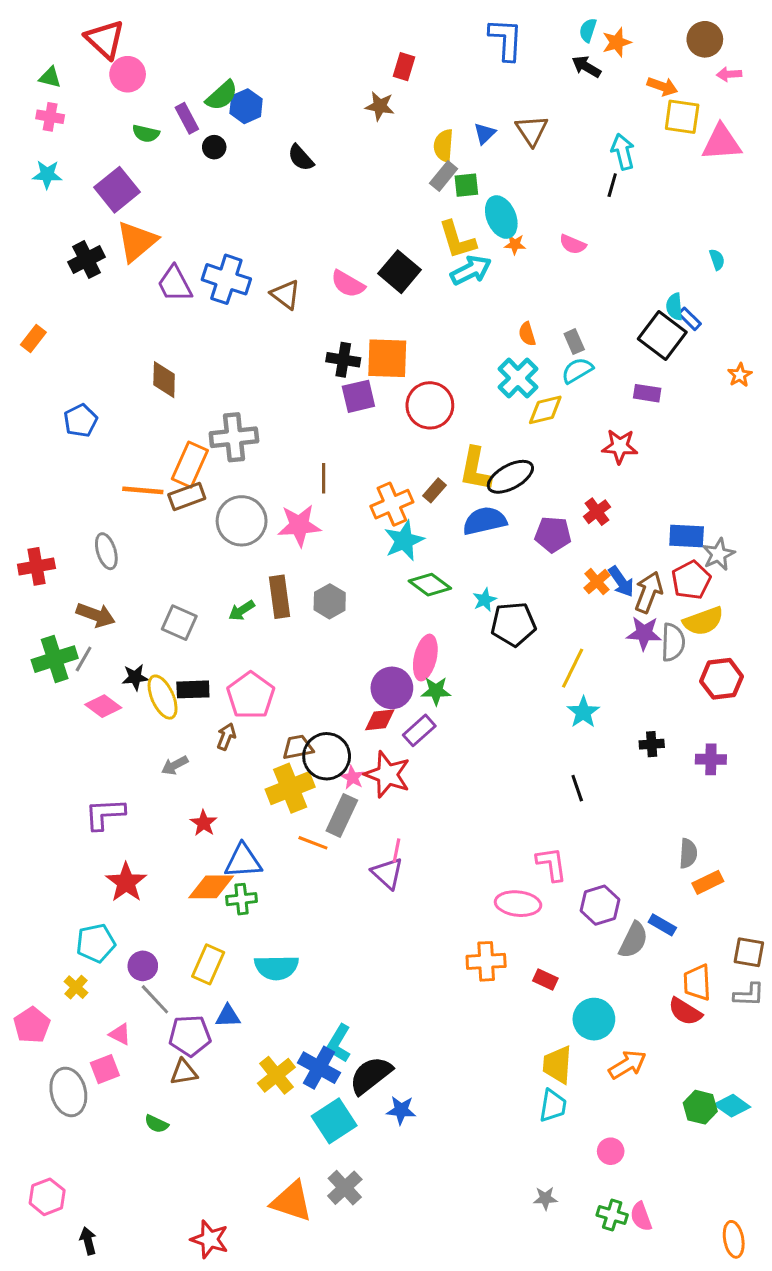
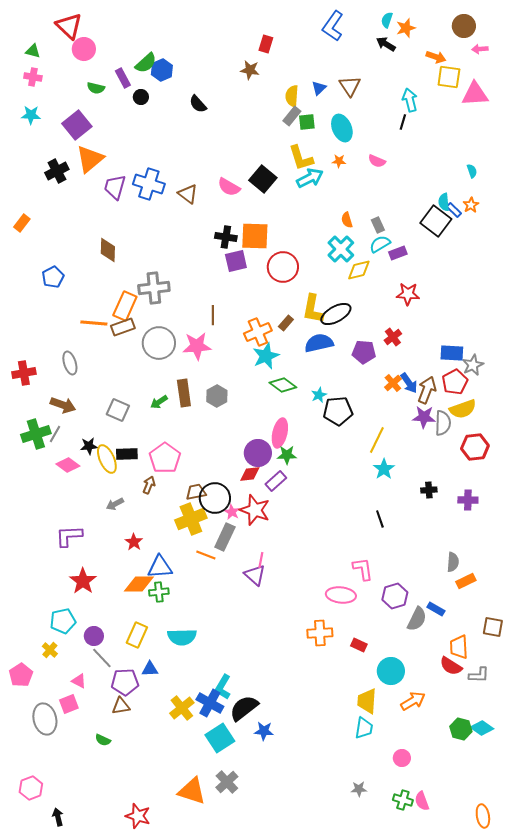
blue L-shape: (506, 39) -> (333, 26), turned -148
cyan ellipse: (501, 217) -> (342, 128), moved
purple trapezoid: (175, 284) -> (115, 187), turned 44
orange star: (740, 375) -> (471, 205), moved
purple rectangle: (647, 393) -> (398, 253), moved, turned -30
gray L-shape: (749, 995) -> (479, 675), moved

